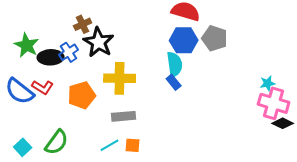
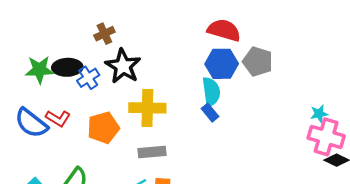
brown cross: (83, 24) -> (104, 34), moved
green star: (27, 45) -> (39, 70), turned -30
black ellipse: (51, 57) -> (67, 67), moved

